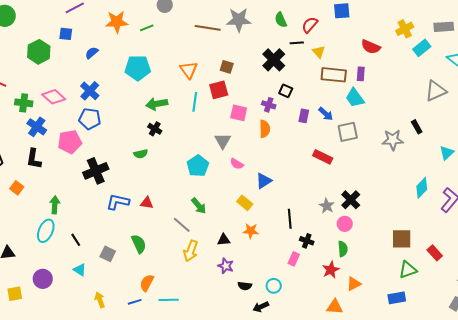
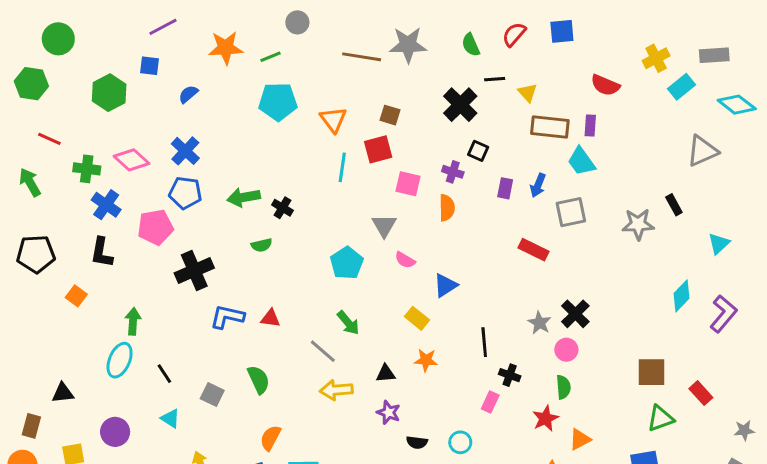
red semicircle: (310, 25) -> (514, 34), moved
cyan pentagon: (138, 68) -> (278, 102), moved
green arrow: (157, 104) -> (244, 197), moved
blue arrow: (326, 114) -> (538, 185), turned 70
yellow arrow: (191, 251) -> (336, 390), turned 65

